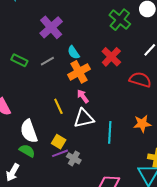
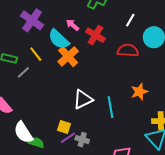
cyan semicircle: (74, 52) -> (59, 39), size x1.6
gray line: (47, 61) -> (23, 72), moved
pink arrow: (83, 96) -> (73, 25), moved
yellow line: (58, 106) -> (36, 54), moved
white semicircle: (29, 131) -> (23, 132), moved

